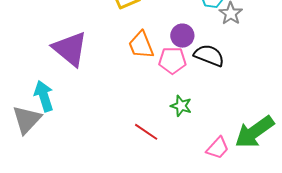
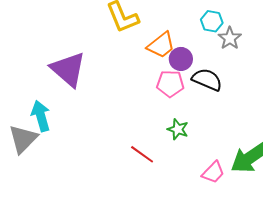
orange trapezoid: (141, 45) -> (161, 45), moved, turned -108

